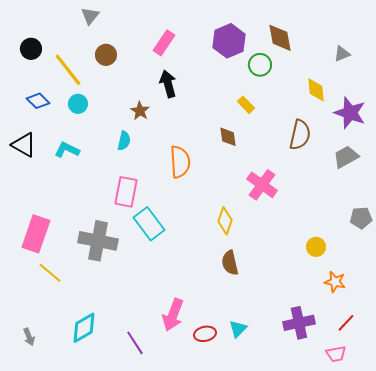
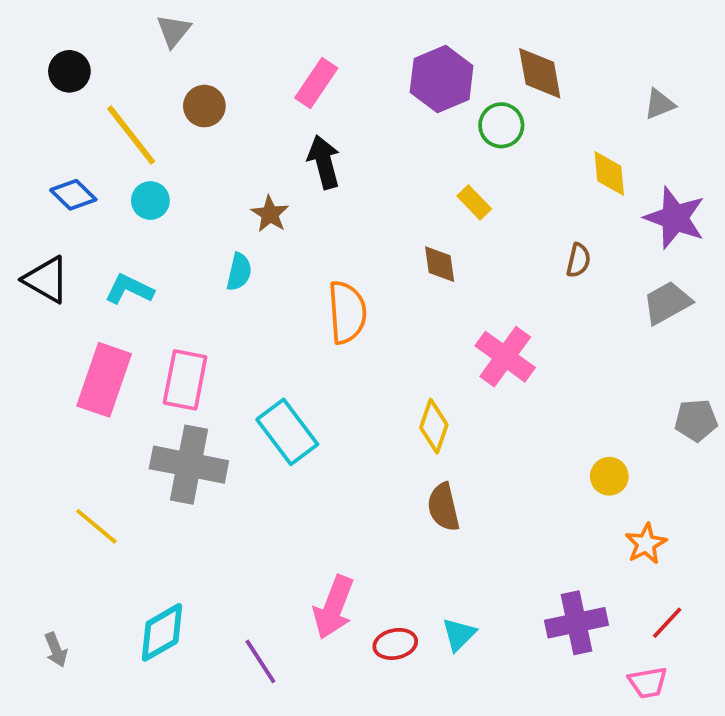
black circle: (31, 49) -> (69, 71), moved
brown semicircle: (300, 135) -> (578, 260), size x0.6
pink rectangle: (126, 192) -> (185, 380), moved
pink rectangle: (36, 234) -> (104, 380), moved
orange star: (335, 282) -> (646, 544), turned 30

